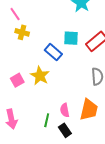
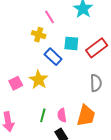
pink line: (15, 14) -> (49, 17), moved
yellow cross: (22, 32) -> (39, 35), moved
green line: (47, 120) -> (43, 115), moved

